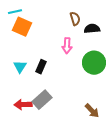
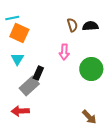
black semicircle: (92, 29) -> (90, 26), moved
cyan triangle: (20, 67) -> (17, 59), moved
gray rectangle: (42, 100) -> (29, 86), moved

